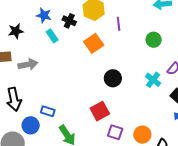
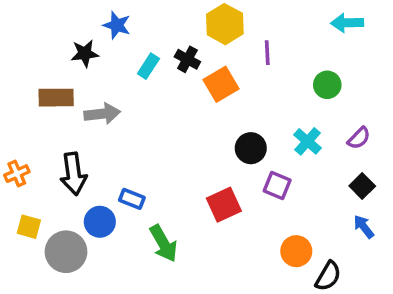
blue star: (44, 15) -> (117, 25), moved
black cross: (69, 21) -> (187, 59), moved
cyan rectangle: (52, 36) -> (148, 66), turned 64
cyan cross: (153, 80) -> (307, 141), moved
purple square: (115, 132) -> (277, 186), moved

